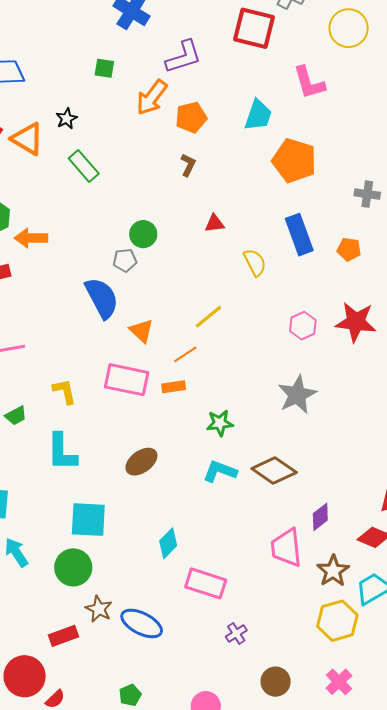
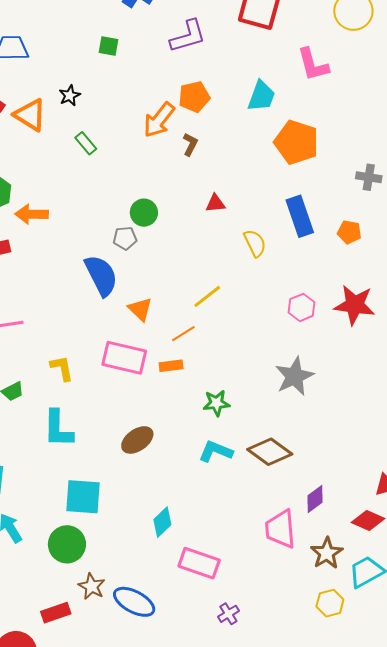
orange arrow: (152, 97) -> (159, 120), moved
green rectangle: (84, 166) -> (86, 143), size x0.7
yellow hexagon: (337, 621) -> (330, 603), size x0.7

